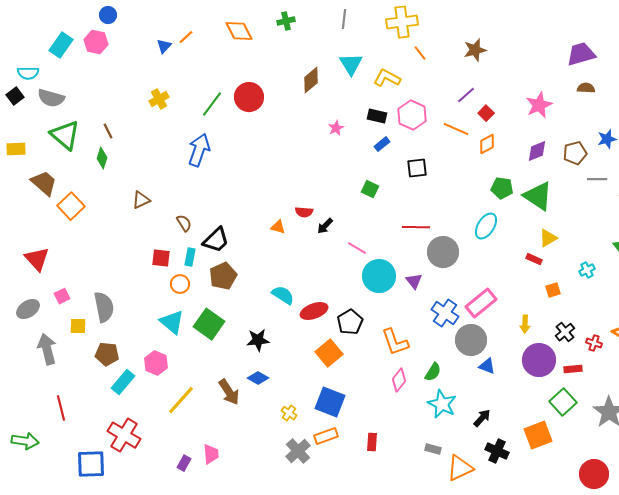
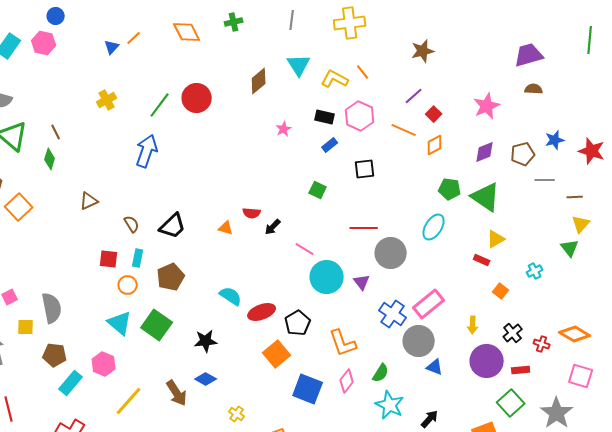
orange line: (420, 53) -> (363, 72), moved
black trapezoid: (216, 240) -> (173, 226), moved
orange square: (553, 290) -> (501, 291), turned -35
blue square: (330, 402) -> (308, 389), moved

